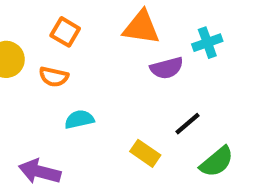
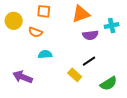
orange triangle: (141, 27) -> (81, 14), turned -36
orange square: (65, 32) -> (44, 11), turned -32
black line: (187, 124) -> (89, 61), moved

